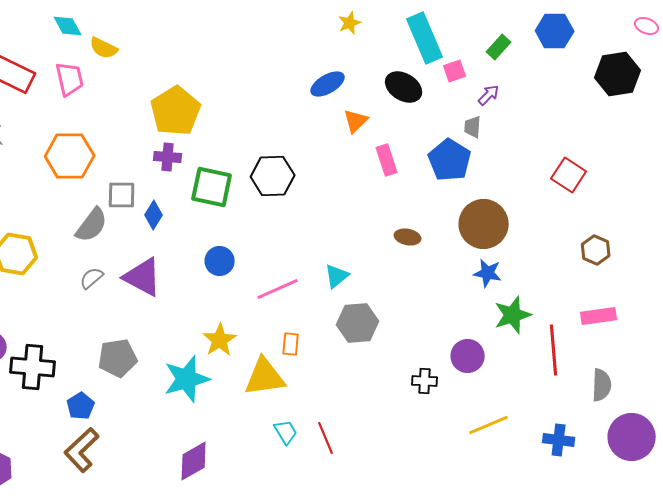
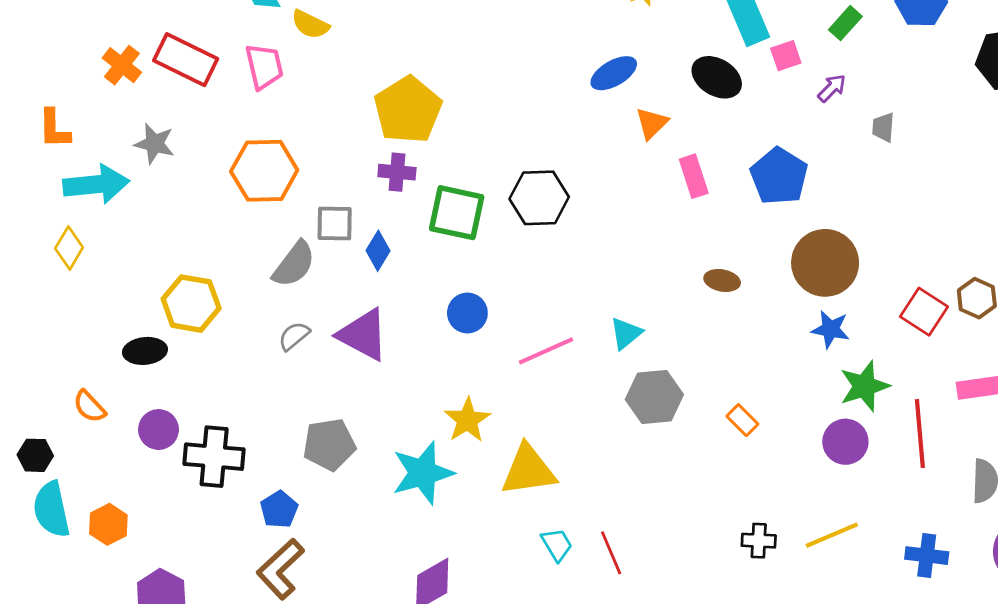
gray trapezoid: (473, 127) -> (883, 127), moved
red square: (569, 175) -> (924, 312), moved
orange rectangle: (291, 344) -> (742, 420), moved, turned -50
purple circle: (468, 356) -> (845, 442), moved
black cross: (425, 381) -> (759, 541), moved

